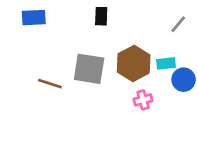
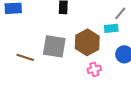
cyan rectangle: (166, 63) -> (111, 28), moved

